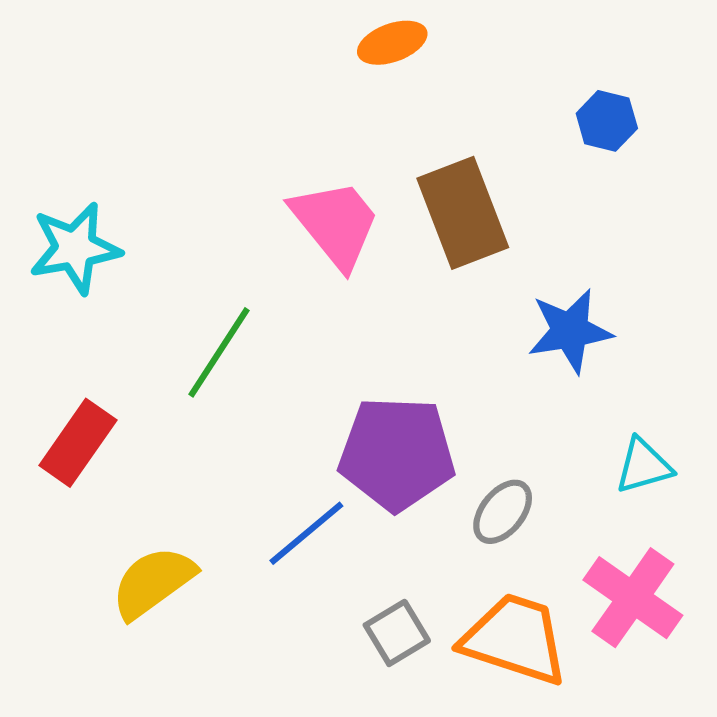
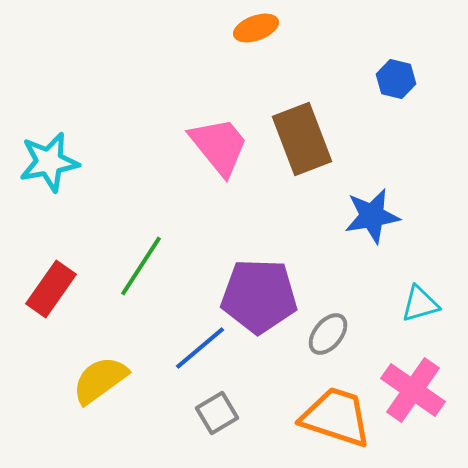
green line: (219, 352) -> (141, 266), moved
gray square: (397, 633) -> (217, 413), moved

